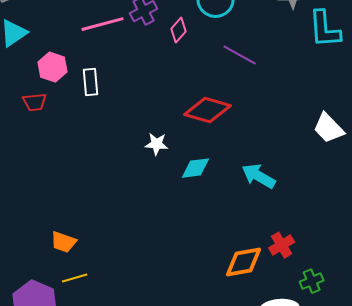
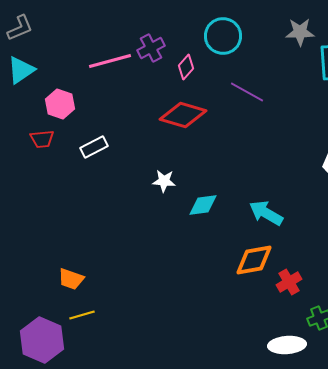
white rectangle: (91, 82) -> (94, 147), moved, turned 68
red diamond: (208, 110) -> (183, 115), moved
orange diamond: (244, 262) -> (254, 260), moved

